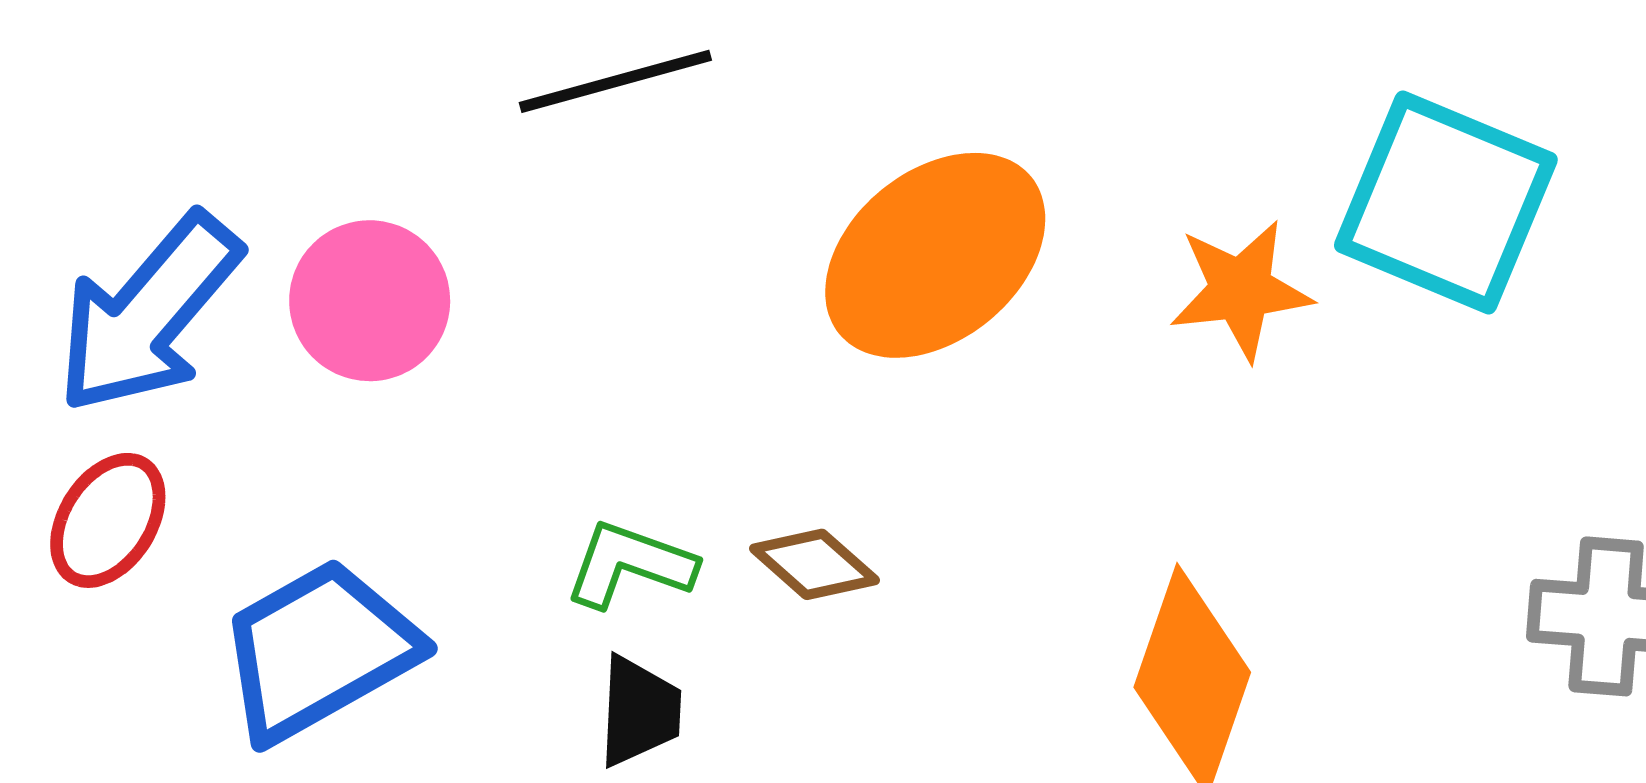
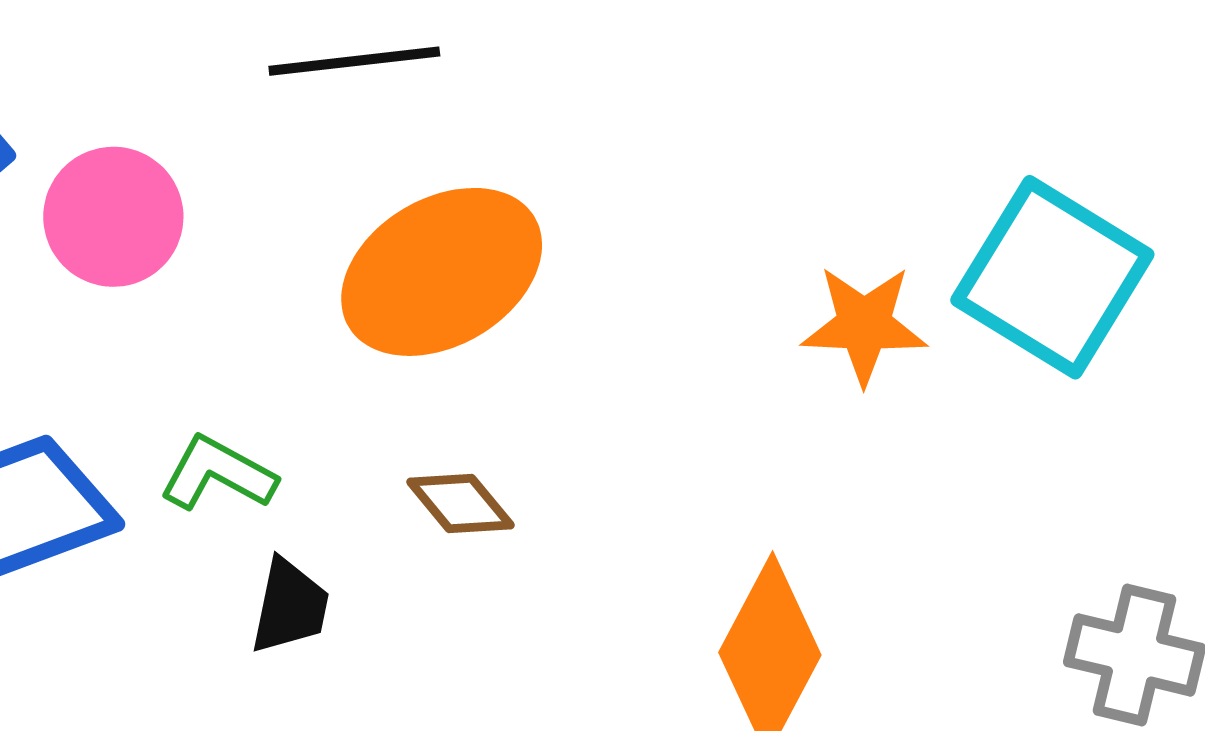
orange ellipse: (935, 255) -> (442, 272), moved
green L-shape: (630, 565) -> (218, 474), moved

